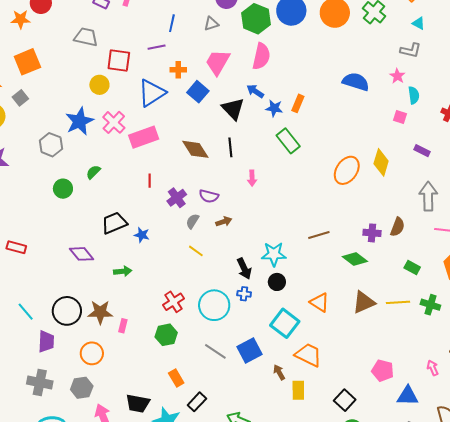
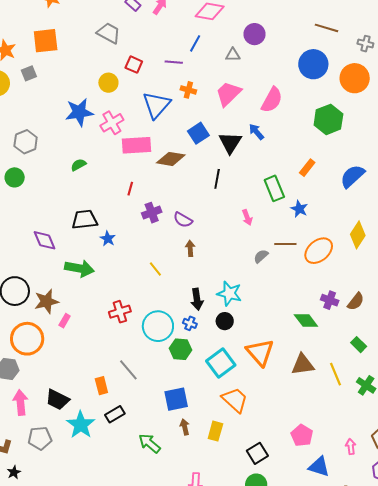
green hexagon: (256, 19) -> (328, 119), moved
red square: (119, 60) -> (134, 65), size x0.7
blue semicircle: (356, 82) -> (352, 176), moved, turned -76
blue square: (198, 92) -> (198, 133), moved
blue triangle: (152, 93) -> (156, 105), turned -32
orange rectangle: (298, 103) -> (307, 168), moved
blue star: (274, 108) -> (299, 209), moved
gray hexagon: (51, 145) -> (26, 142), moved
brown diamond: (195, 149) -> (171, 159), moved, turned -64
orange ellipse: (347, 170) -> (319, 251), moved
pink arrow: (252, 178) -> (247, 217), moved, turned -35
green circle: (63, 189) -> (15, 177), moved
gray semicircle: (192, 221) -> (261, 256), moved
brown arrow: (224, 222) -> (190, 248), turned -91
brown line: (319, 235) -> (285, 244), moved
green arrow: (123, 271) -> (79, 268), size x1.6
orange triangle: (320, 302) -> (260, 352), size x1.4
yellow line: (398, 302) -> (335, 374), turned 55
brown star: (100, 312) -> (47, 301), turned -30
green hexagon: (166, 335) -> (180, 349), moved
gray line: (215, 351) -> (128, 370), moved
blue square: (250, 351) -> (176, 399), moved
orange circle: (92, 353) -> (27, 339), size x1.4
brown arrow: (279, 372) -> (185, 427), moved

